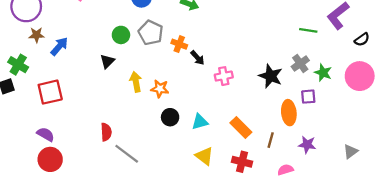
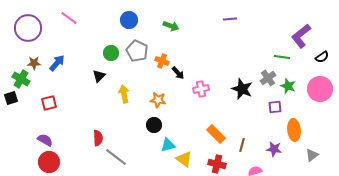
green line: (308, 30) -> (282, 57), moved
brown star: (36, 35) -> (34, 63), moved
orange star: (160, 89) -> (158, 100), moved
red square: (50, 92) -> (49, 103), size x0.7
orange ellipse: (289, 113) -> (294, 130), moved
cyan triangle: (200, 122) -> (168, 145), moved

